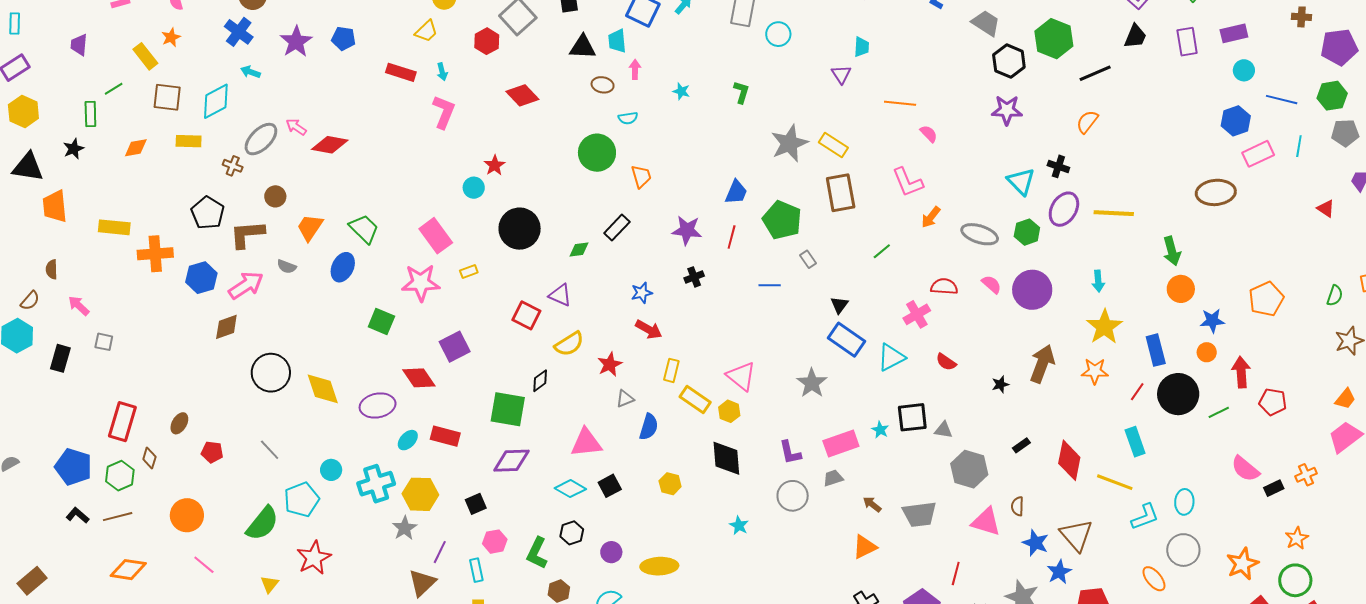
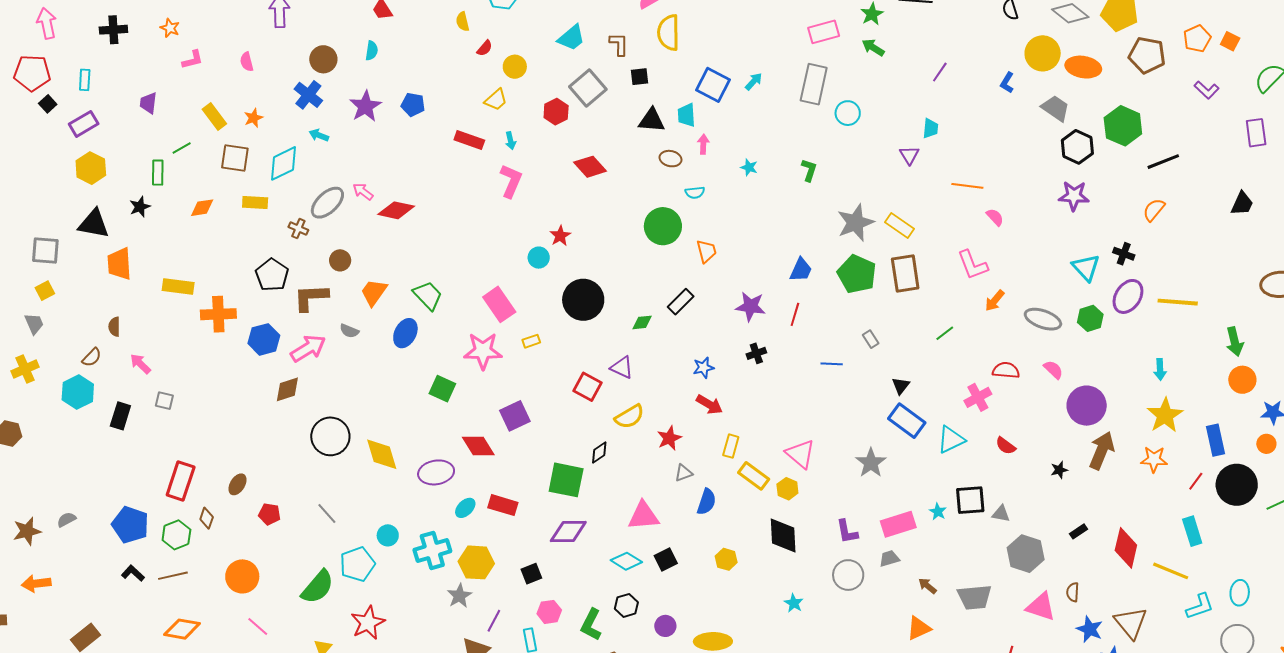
black trapezoid: (1135, 36) -> (1242, 204), moved
orange star: (171, 37) -> (253, 118), moved
green pentagon: (782, 220) -> (857, 274), moved
purple circle: (1032, 290) -> (1087, 406), moved

